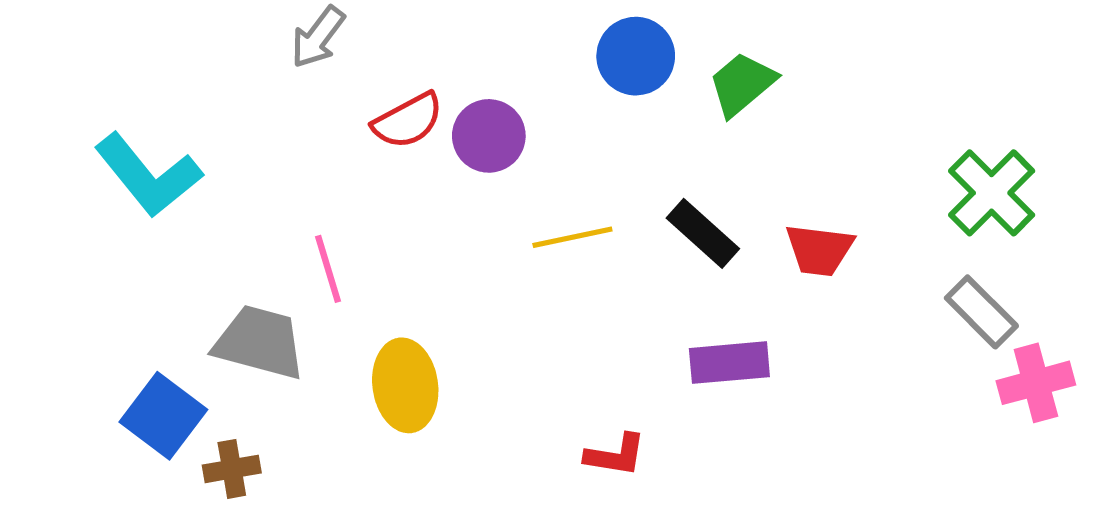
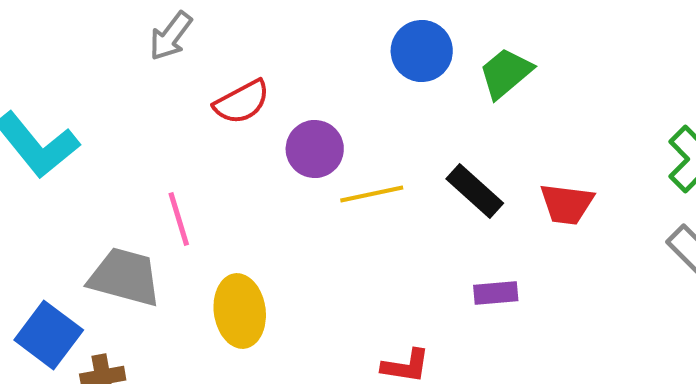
purple circle: (489, 136) -> (315, 149), moved
purple rectangle: (729, 363) -> (496, 293), size x0.7

